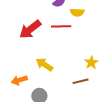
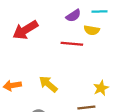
red arrow: (30, 29) -> (25, 30), moved
orange arrow: (19, 80) -> (12, 85), moved

